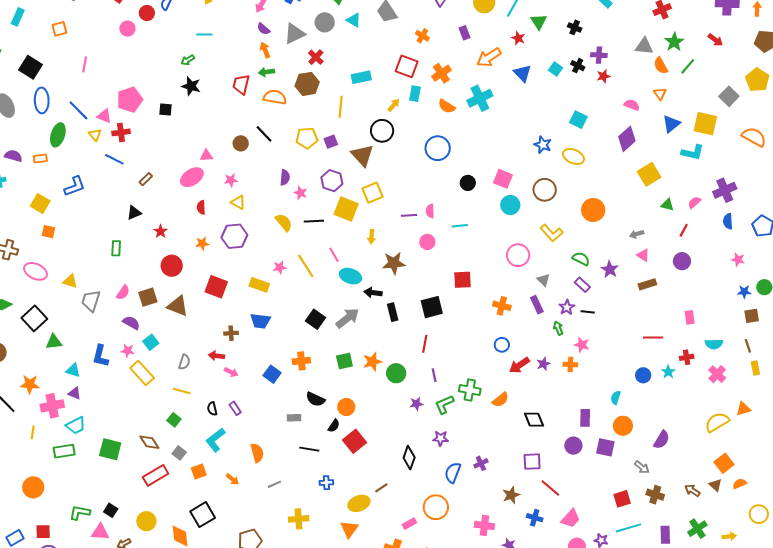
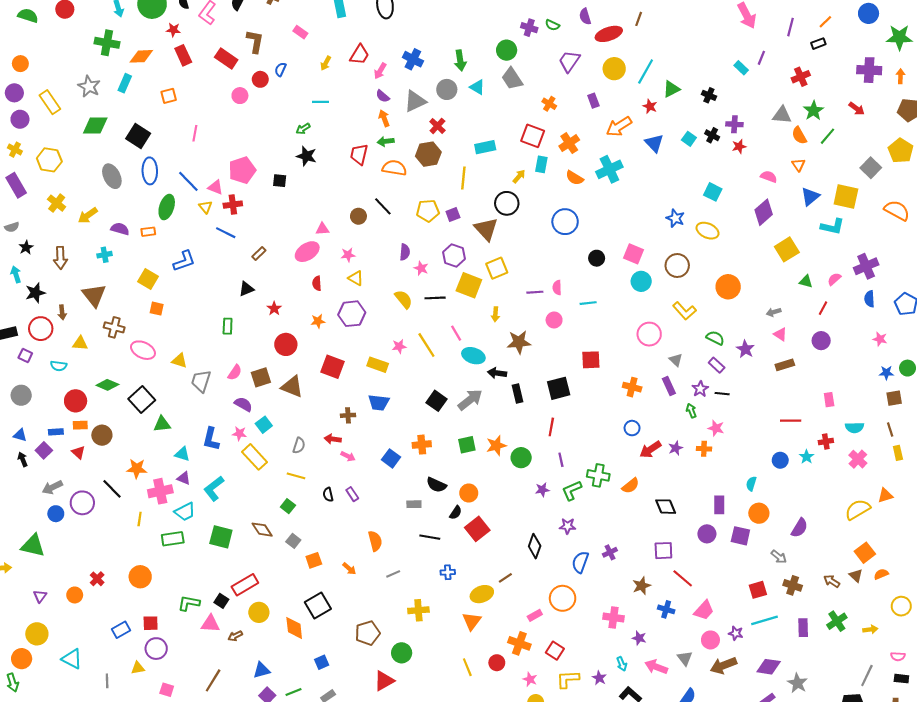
green triangle: (539, 22) -> (671, 89), turned 36
cyan L-shape: (215, 440) -> (214, 488), moved
red rectangle: (156, 475) -> (245, 585), moved

